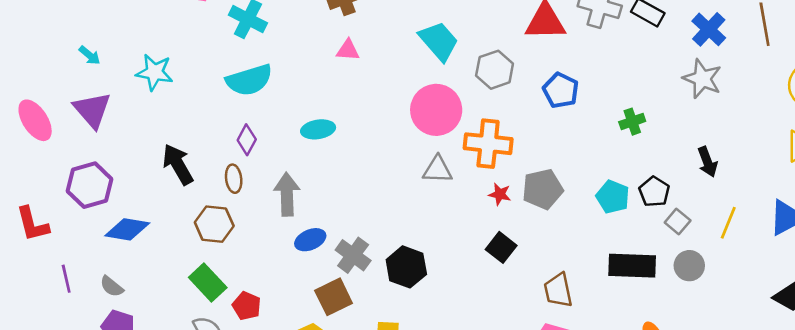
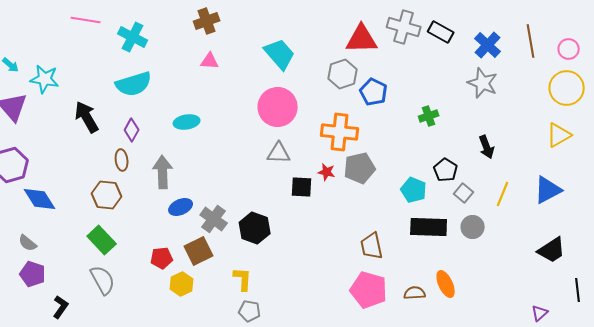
gray hexagon: (495, 70) -> (343, 74), moved
cyan star: (154, 72) -> (45, 79), moved
orange cross: (488, 144) -> (340, 132), moved
black arrow: (178, 164) -> (87, 117), moved
cyan pentagon: (613, 197) -> (414, 190), moved
blue diamond: (127, 229) -> (40, 199), turned 48
black square: (501, 247) -> (302, 187), moved, turned -35
red pentagon: (247, 306) -> (162, 258), moved, turned -30

